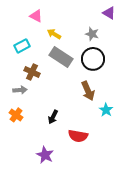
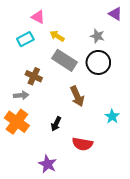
cyan rectangle: (22, 46) -> (25, 39), moved
brown arrow: (88, 91) -> (77, 96), moved
orange cross: (16, 115) -> (17, 122), size x1.6

